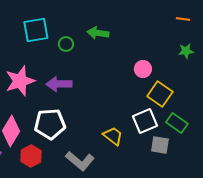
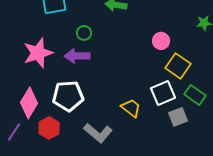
green circle: (66, 44) -> (84, 33), moved
gray square: (160, 145) -> (178, 117), turned -30

